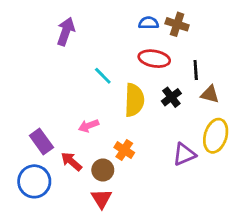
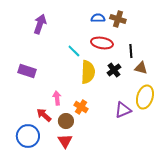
cyan line: (103, 76) -> (74, 51), moved
pink arrow: (89, 126) -> (57, 98), moved, turned 104
purple rectangle: (41, 141) -> (27, 71), moved, turned -36
blue circle: (34, 181) -> (28, 136), moved

